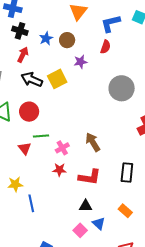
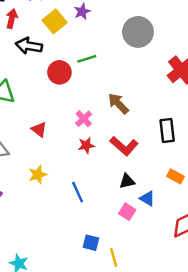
yellow square: (57, 79) -> (55, 21), moved
red circle: (29, 112) -> (59, 72), moved
green line: (41, 136) -> (87, 59), moved
red L-shape: (90, 177) -> (124, 146), turned 45
blue line: (31, 203) -> (78, 192), moved

